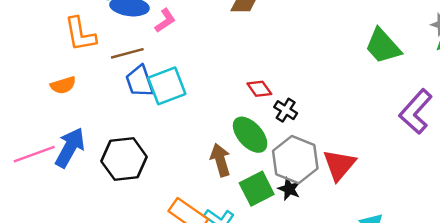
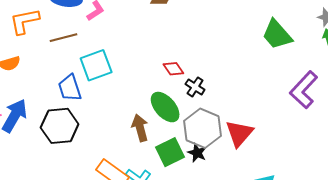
orange L-shape: (80, 34) -> (24, 21), turned 88
blue trapezoid: (140, 81) -> (70, 88), moved

